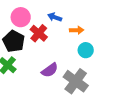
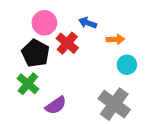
purple semicircle: (50, 70) -> (56, 105), moved

